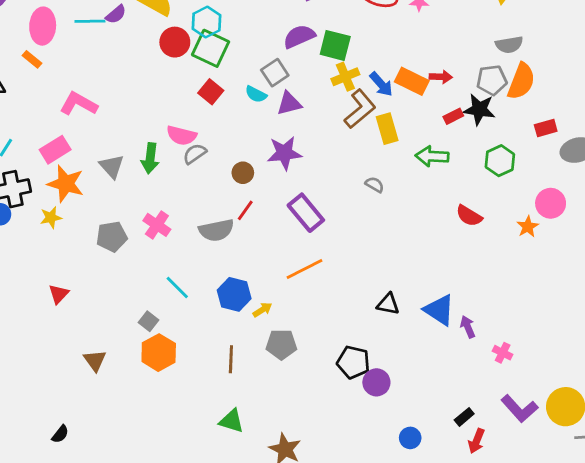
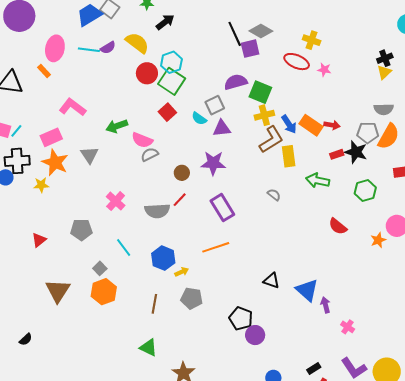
green arrow: (150, 158) -> (117, 126), moved, turned 55
gray pentagon: (112, 237) -> (81, 230), moved
brown triangle: (95, 360) -> (58, 291), size x1.5

